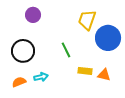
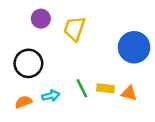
yellow trapezoid: (87, 20) -> (74, 29), moved
green line: (66, 50) -> (82, 88), moved

